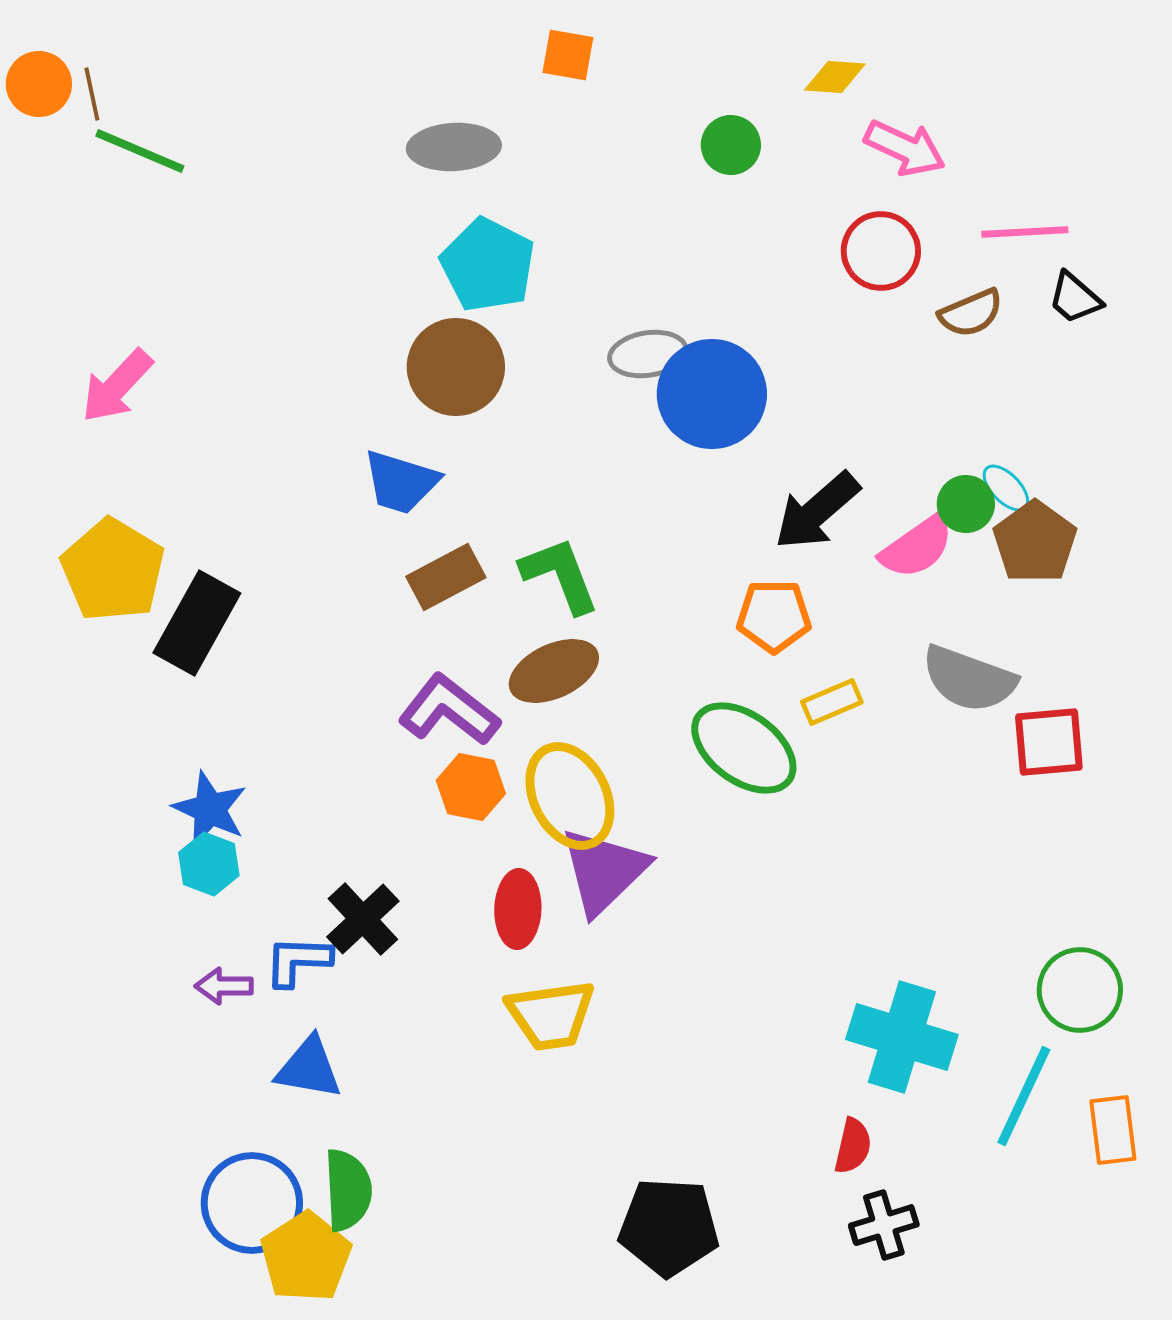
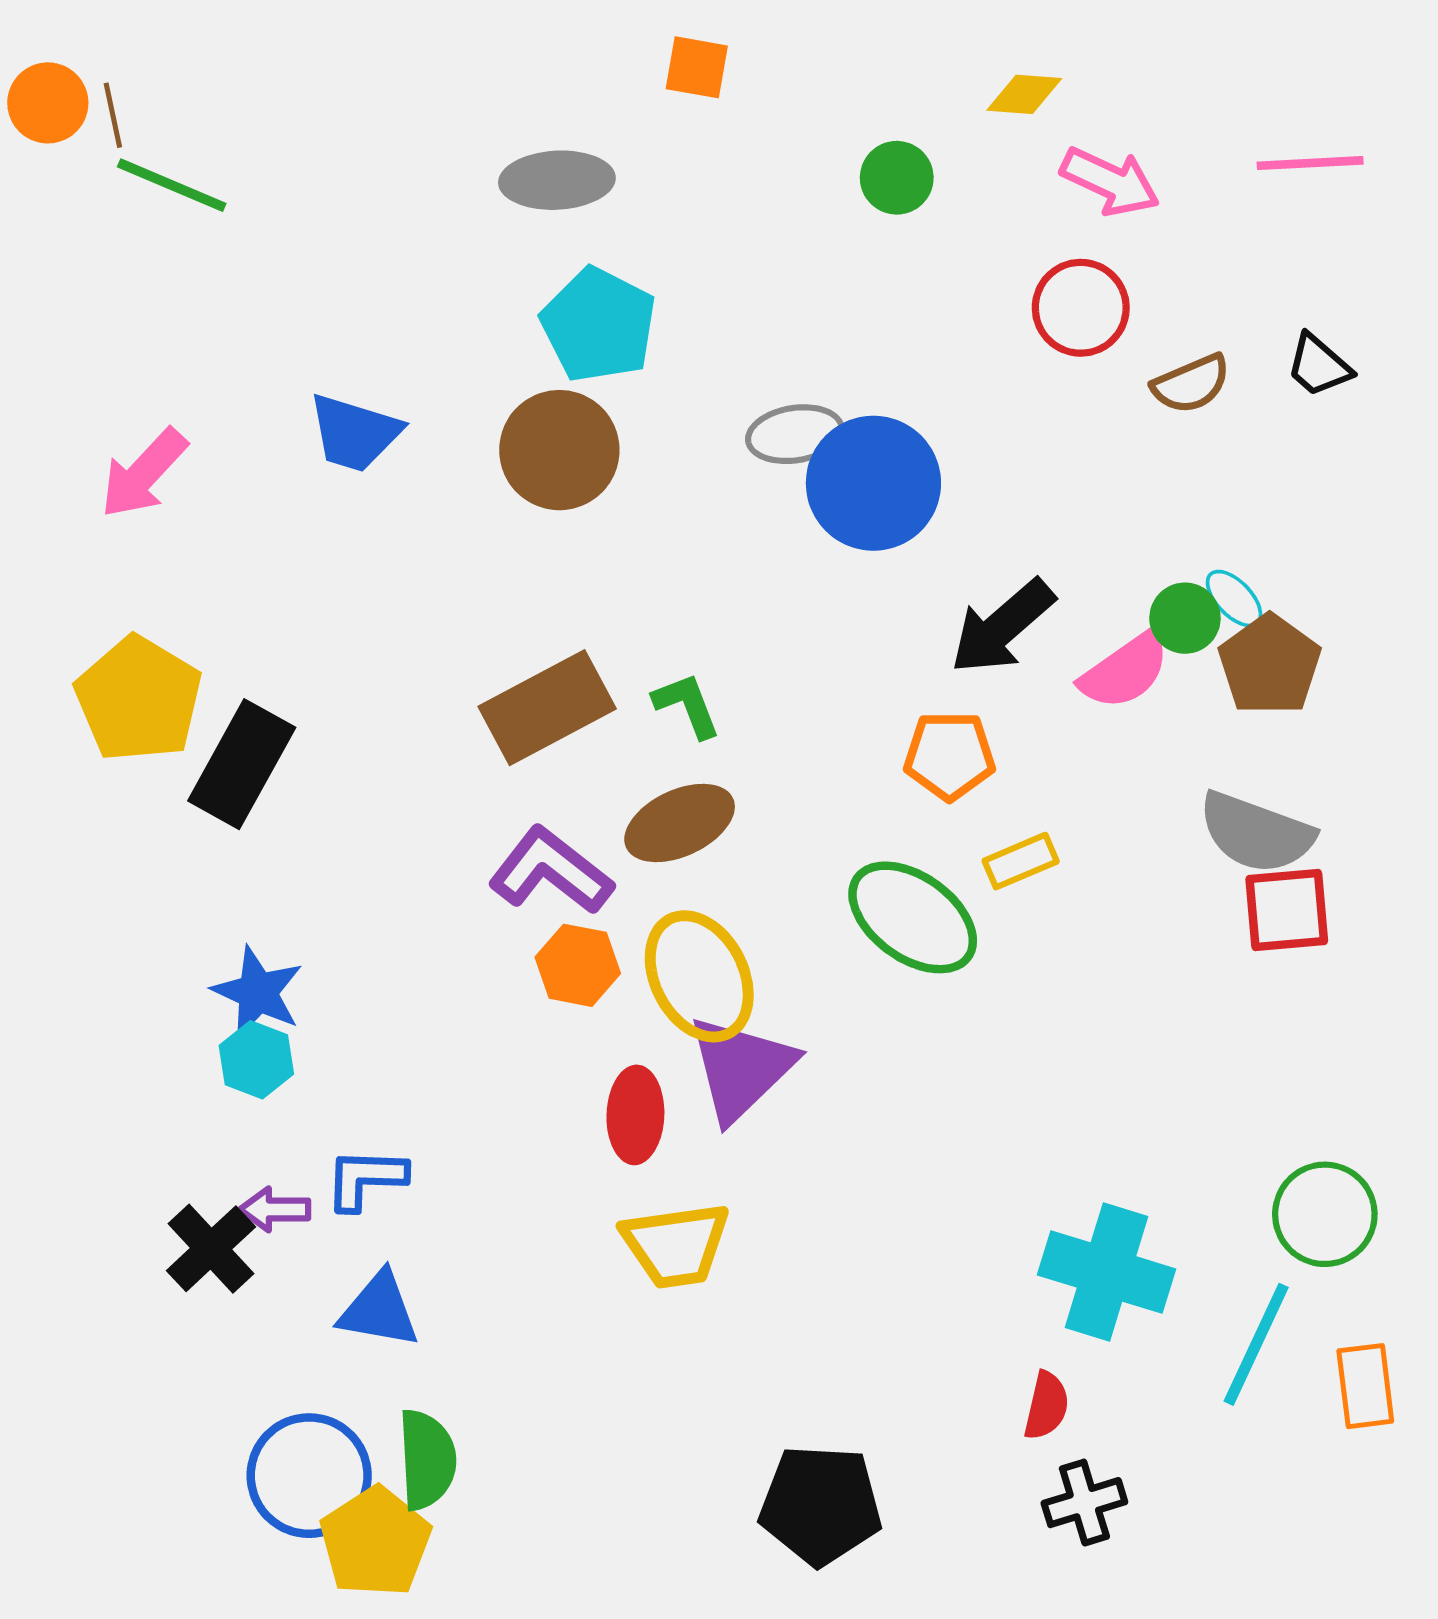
pink line: (1025, 232) -> (1310, 163), moved
blue trapezoid: (401, 482) -> (355, 433), moved
green L-shape: (560, 575) -> (687, 705), size x0.7
brown rectangle: (446, 577) -> (547, 708), size x1.4
gray semicircle: (969, 679) -> (1256, 833), moved
black cross: (363, 919) -> (211, 1249), moved

